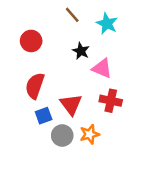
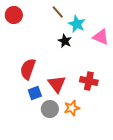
cyan star: (107, 24) -> (77, 24), moved
red circle: (31, 41) -> (14, 15), moved
pink triangle: (102, 68) -> (101, 37), moved

